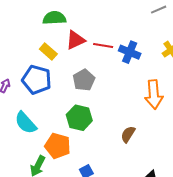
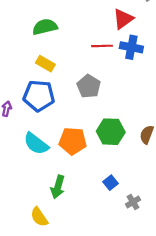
red triangle: (75, 40) -> (123, 19), moved
green hexagon: (79, 118) -> (111, 132), moved
orange pentagon: (58, 146) -> (73, 141), moved

